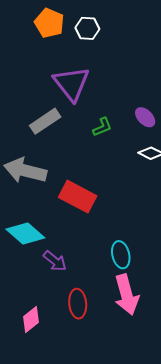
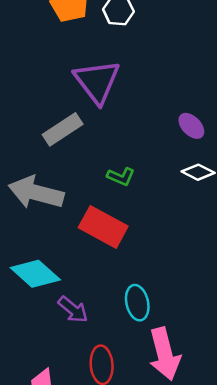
green L-shape: (102, 127) -> (121, 177), moved, turned 45
cyan ellipse: (121, 255) -> (137, 303), moved

